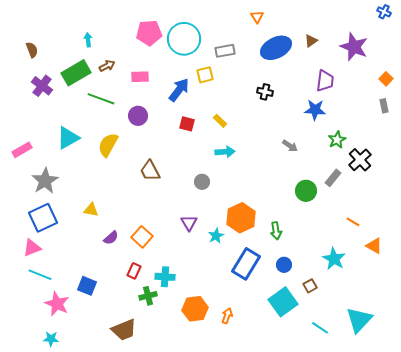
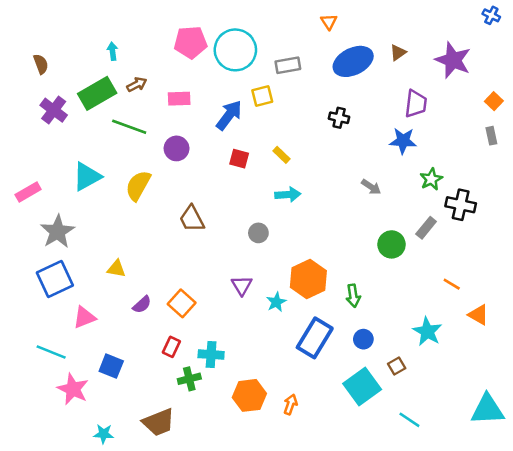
black cross: (360, 160) -> (461, 205), turned -35
pink triangle: (32, 248) -> (84, 317), moved
cyan triangle: (359, 320) -> (488, 410), moved, turned 44
cyan star: (51, 339) -> (104, 434), moved

